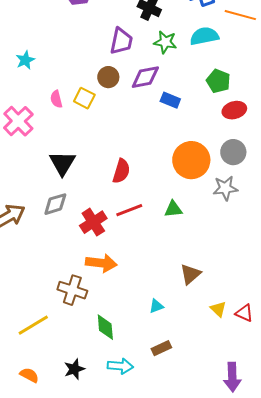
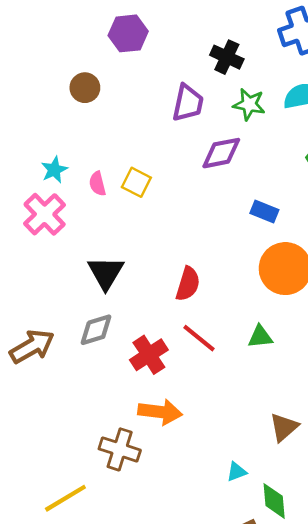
cyan star: (25, 60) -> (54, 170), moved
brown circle: (108, 77) -> (85, 88), moved
blue rectangle: (170, 100) -> (264, 212), moved
red line: (129, 210) -> (199, 338), turned 60
green diamond: (105, 327) -> (274, 501), moved

